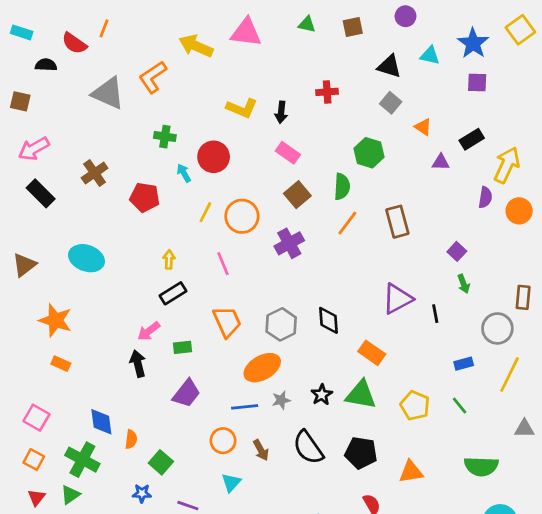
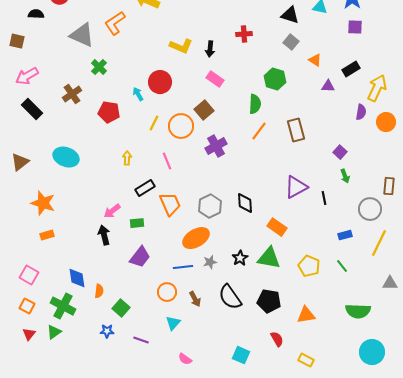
green cross: (165, 137) -> (99, 67), moved, turned 35
brown square: (297, 195) -> (204, 110), moved
black rectangle: (173, 293) -> (145, 188), moved
orange rectangle: (61, 364) -> (47, 235), turned -40

